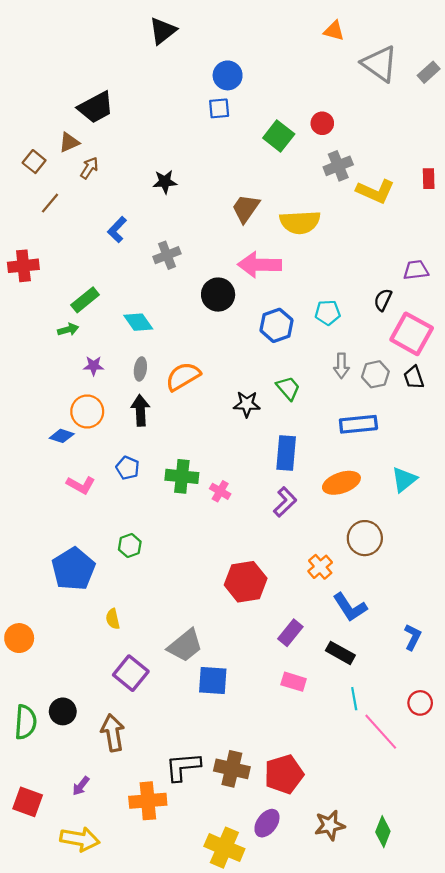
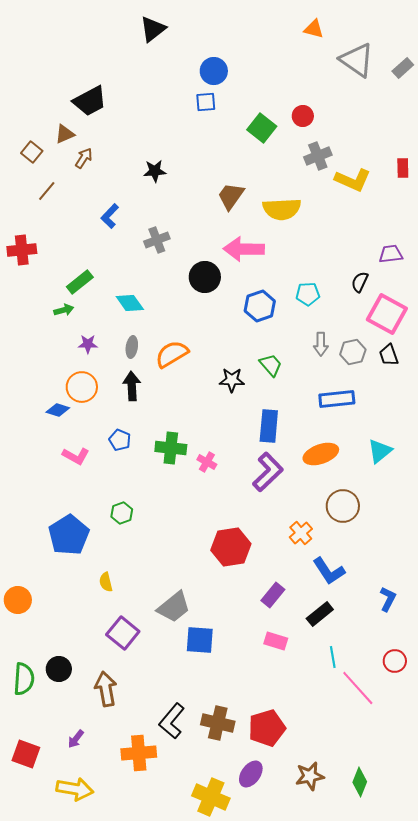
purple L-shape: (285, 502) -> (268, 472), size x1.4
black rectangle: (340, 653) -> (320, 614), turned -68
black L-shape: (183, 767) -> (172, 721), turned -45

